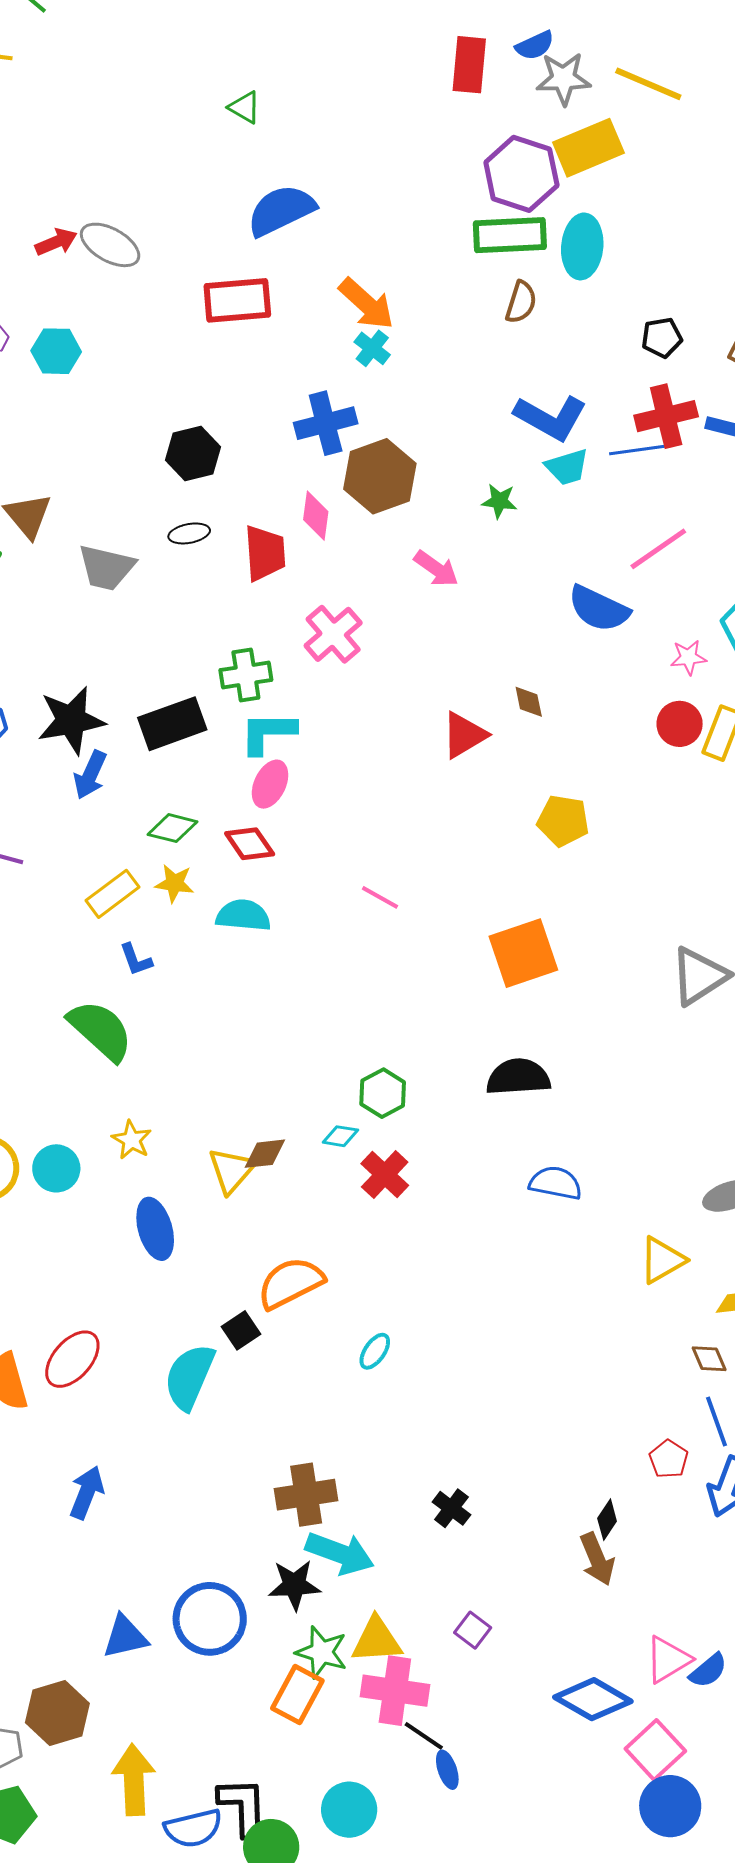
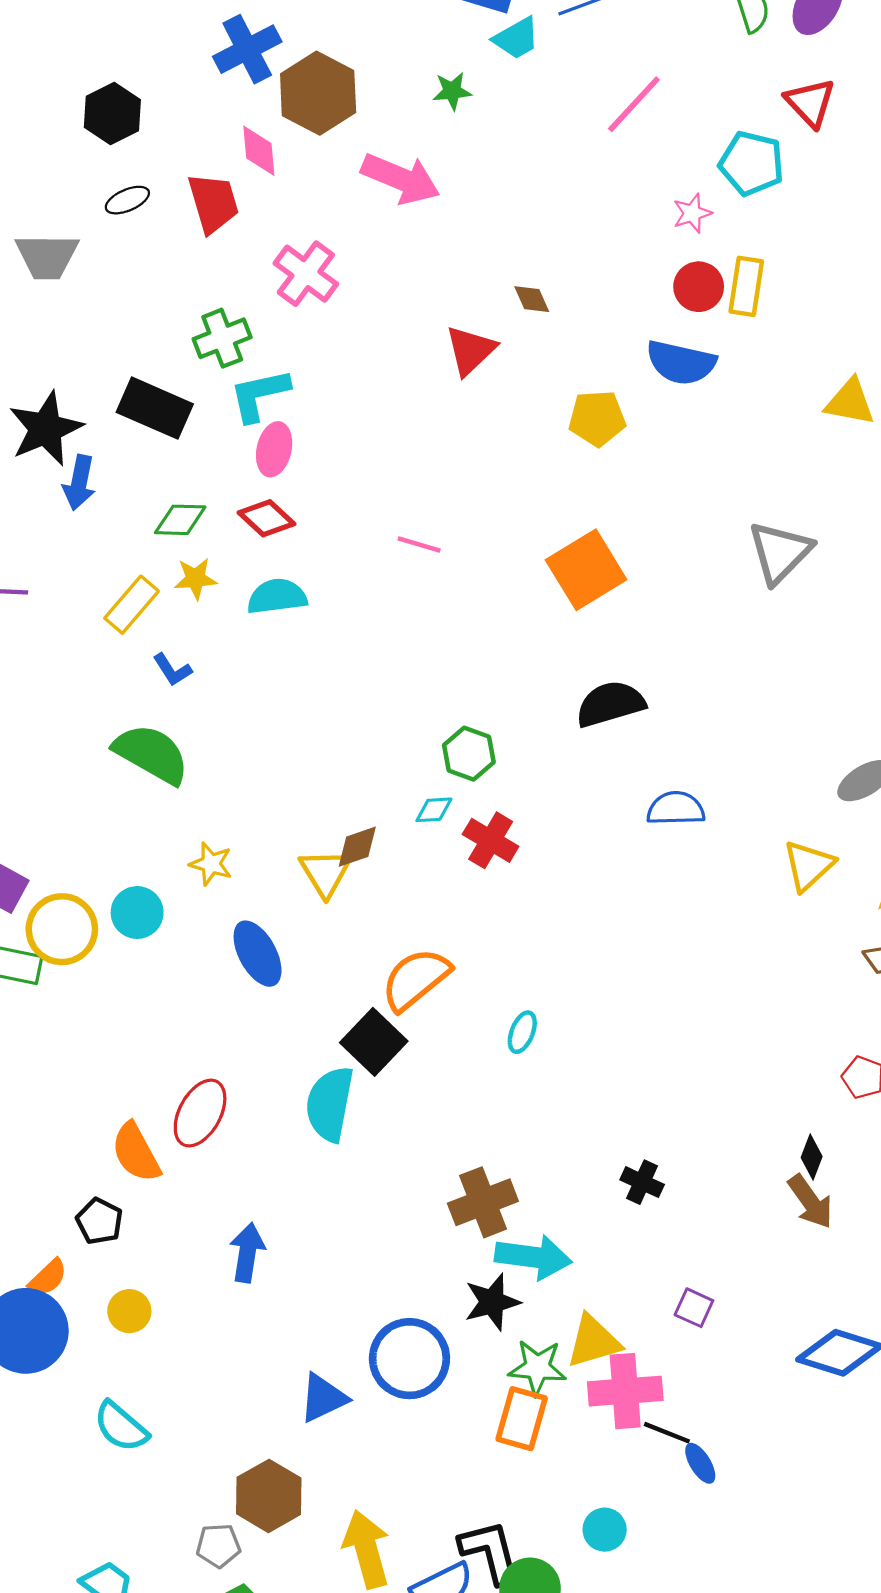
pink arrow: (436, 569) -> (401, 179), size x1.5
blue semicircle: (599, 609) -> (681, 363), moved
black rectangle: (172, 724) -> (155, 408), turned 56
black square: (241, 1330) -> (374, 1042), size x1.5
cyan circle: (349, 1810) -> (605, 1530), size x0.7

